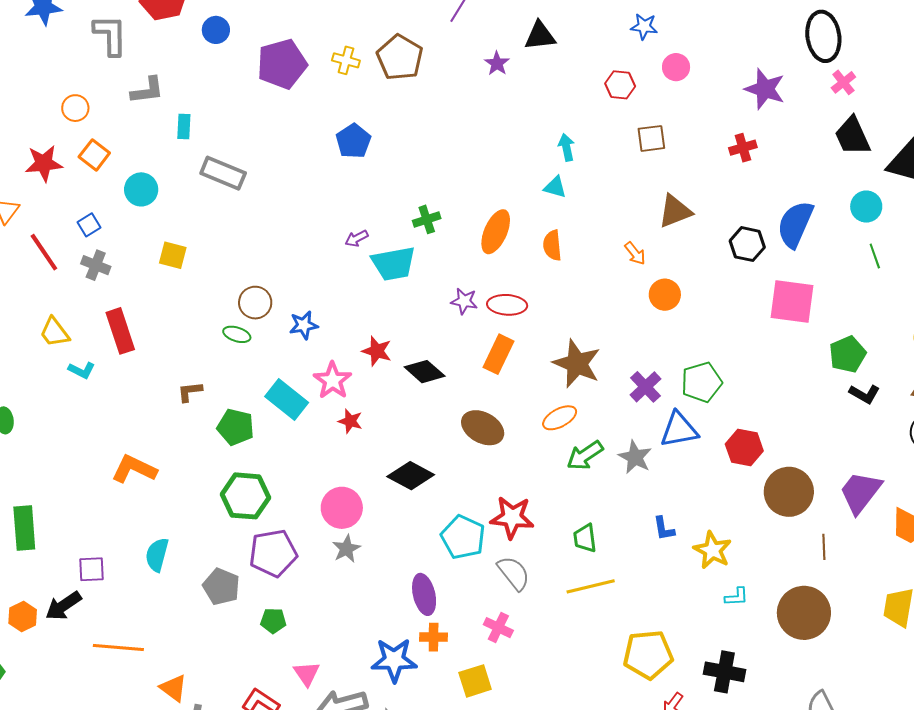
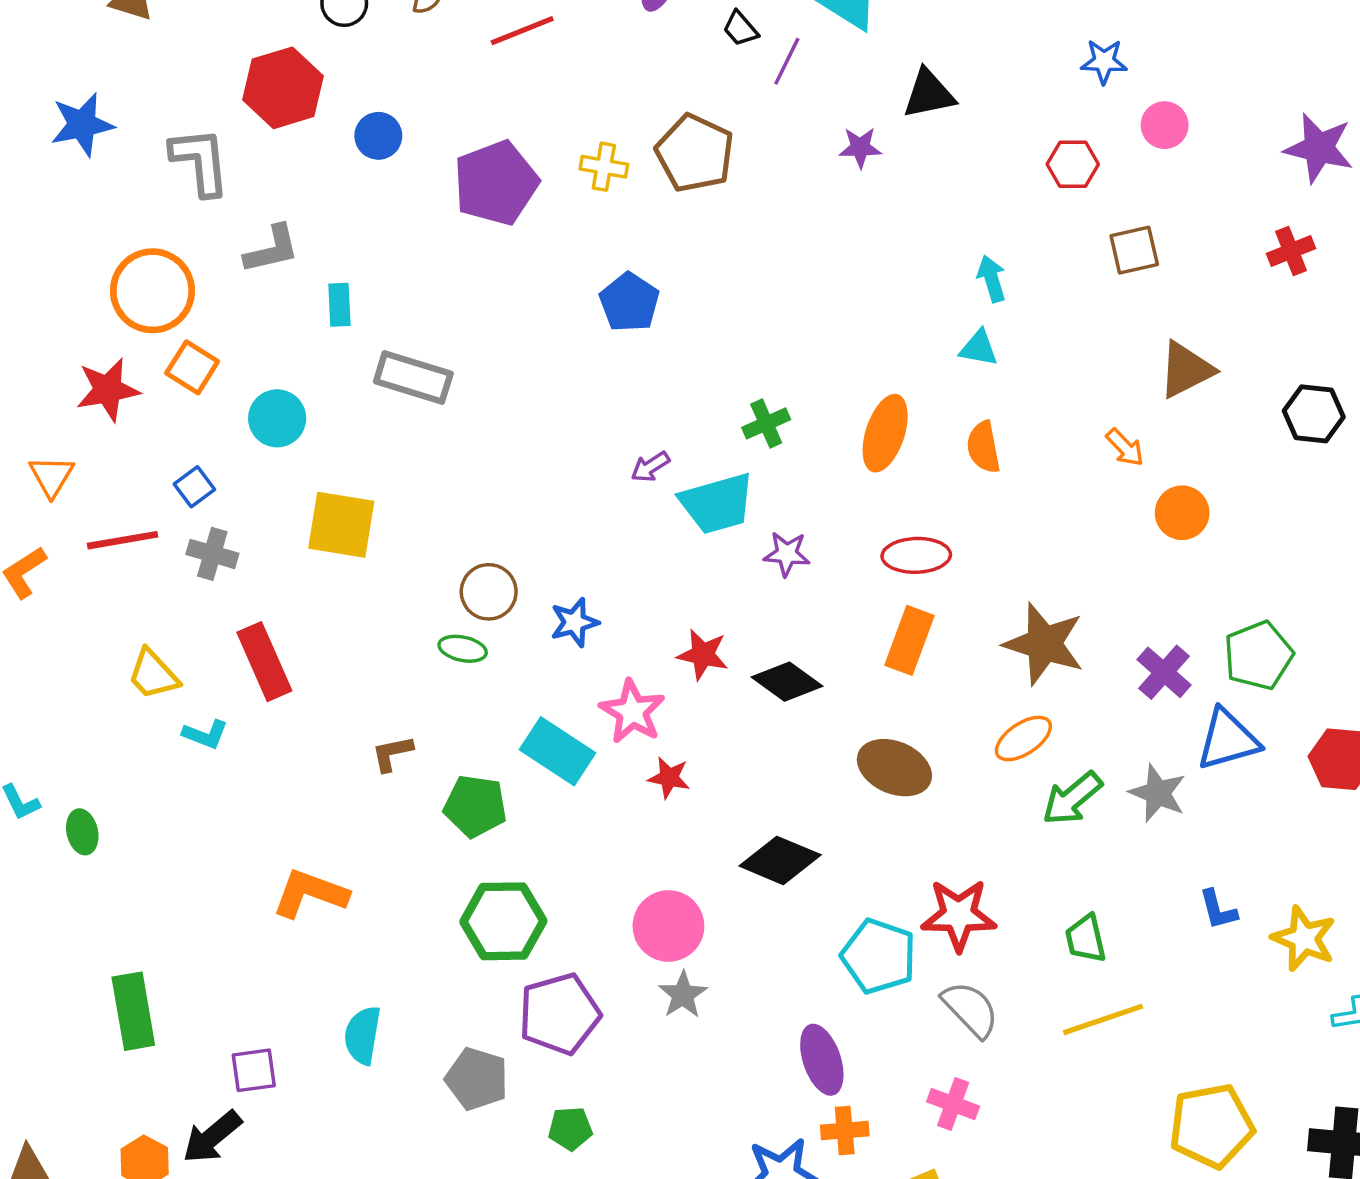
purple star: (497, 63) -> (860, 148), turned -30
orange circle: (75, 108) -> (152, 291), size x1.8
red line: (44, 252) -> (122, 540), turned -60
yellow square: (173, 255) -> (341, 525), size x1.5
purple star: (464, 301) -> (787, 554), moved

